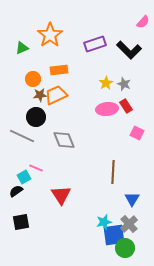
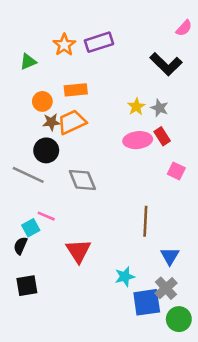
orange star: (50, 35) -> (64, 45), size x0.7
purple rectangle: (95, 44) -> (99, 42), moved
black semicircle: (16, 191) -> (20, 246), turned -32
cyan star: (104, 222) -> (125, 277), moved
green circle: (125, 248) -> (179, 319), moved

